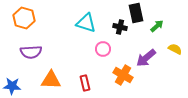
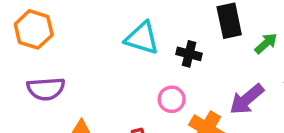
black cross: (120, 27) -> (189, 54), moved
pink circle: (103, 49) -> (172, 99), moved

